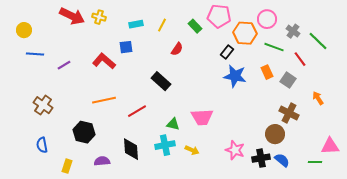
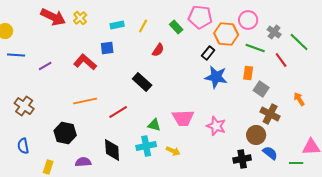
yellow cross: (99, 17) -> (80, 18), turned 32
orange rectangle: (267, 72) -> (248, 73), turned 32
gray square: (288, 80) -> (261, 89), moved
pink star: (235, 150) -> (216, 126), moved
blue semicircle: (282, 160) -> (270, 153), moved

